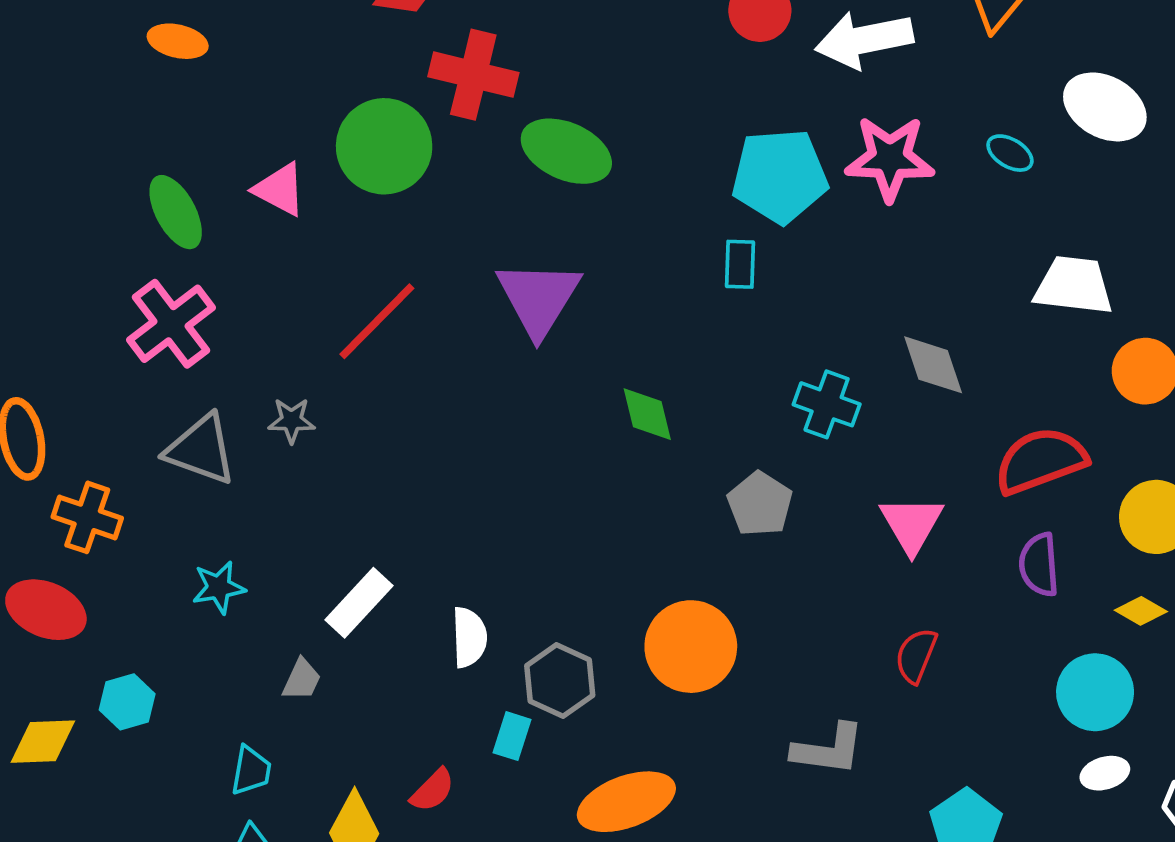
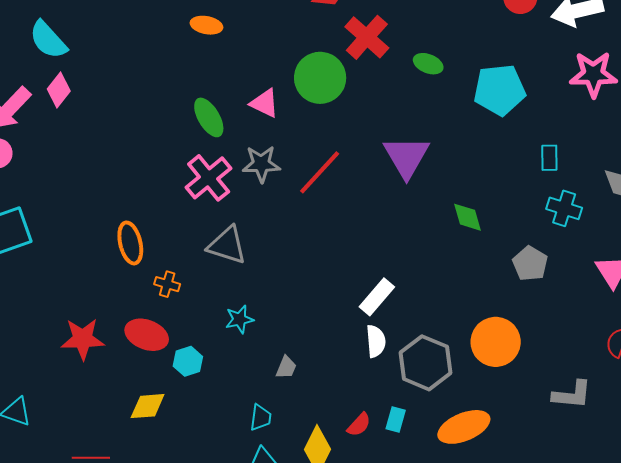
red cross: (473, 75) -> (367, 37), turned 30
green ellipse: (566, 151) -> (428, 64), moved, size x0.6
cyan pentagon: (780, 176) -> (500, 90), moved
cyan rectangle: (740, 264) -> (549, 158), moved
gray star: (292, 420) -> (261, 164), moved, size x1.5
orange cross: (87, 517) -> (167, 284), size x0.7
white rectangle: (359, 603) -> (377, 297), moved
gray hexagon: (560, 681) -> (425, 363), size x1.4
cyan hexagon: (127, 702) -> (188, 361), moved
cyan rectangle: (512, 736) -> (396, 420), moved

